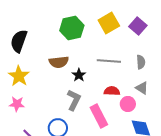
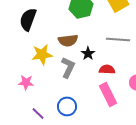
yellow star: (19, 76) -> (42, 54), moved, turned 30
red semicircle: (112, 91) -> (107, 69), moved
gray L-shape: (74, 100) -> (68, 67), moved

